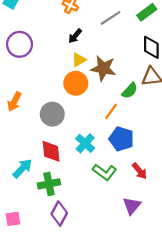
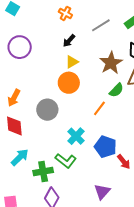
brown star: (103, 68) -> (111, 63), moved, turned 30
blue pentagon: (121, 139) -> (105, 147), moved
red diamond: (51, 151) -> (14, 126), moved
green L-shape: (105, 172) -> (66, 161), moved
purple triangle: (132, 206) -> (102, 192), moved

